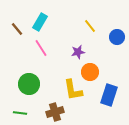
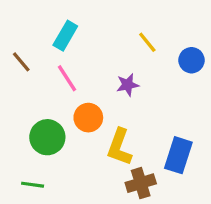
brown line: (17, 29) -> (21, 62), moved
orange circle: (90, 72) -> (88, 118), moved
yellow L-shape: (73, 90) -> (119, 147), turned 30
brown cross: (55, 112) -> (141, 183), moved

